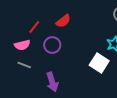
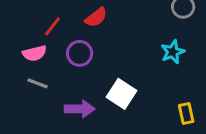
white square: (99, 63) -> (122, 94), moved
purple arrow: (52, 82) -> (80, 109), turned -72

